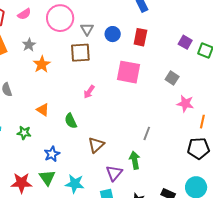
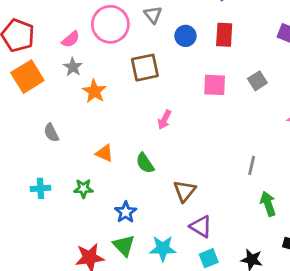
pink semicircle: (24, 14) -> (71, 39), moved
gray triangle: (87, 29) -> (153, 15), moved
pink square: (128, 72) -> (215, 85), size x0.7
gray square: (172, 78) -> (257, 81), moved, turned 32
green arrow: (135, 160) -> (268, 204), moved
purple triangle: (114, 173) -> (201, 227), moved, turned -30

